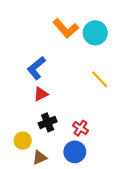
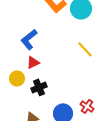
red cross: (80, 128) -> (87, 106), moved
yellow circle: (23, 141) -> (17, 78), moved

